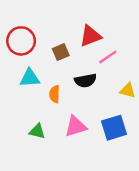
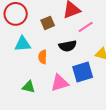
blue square: (114, 128) -> (83, 72), moved

